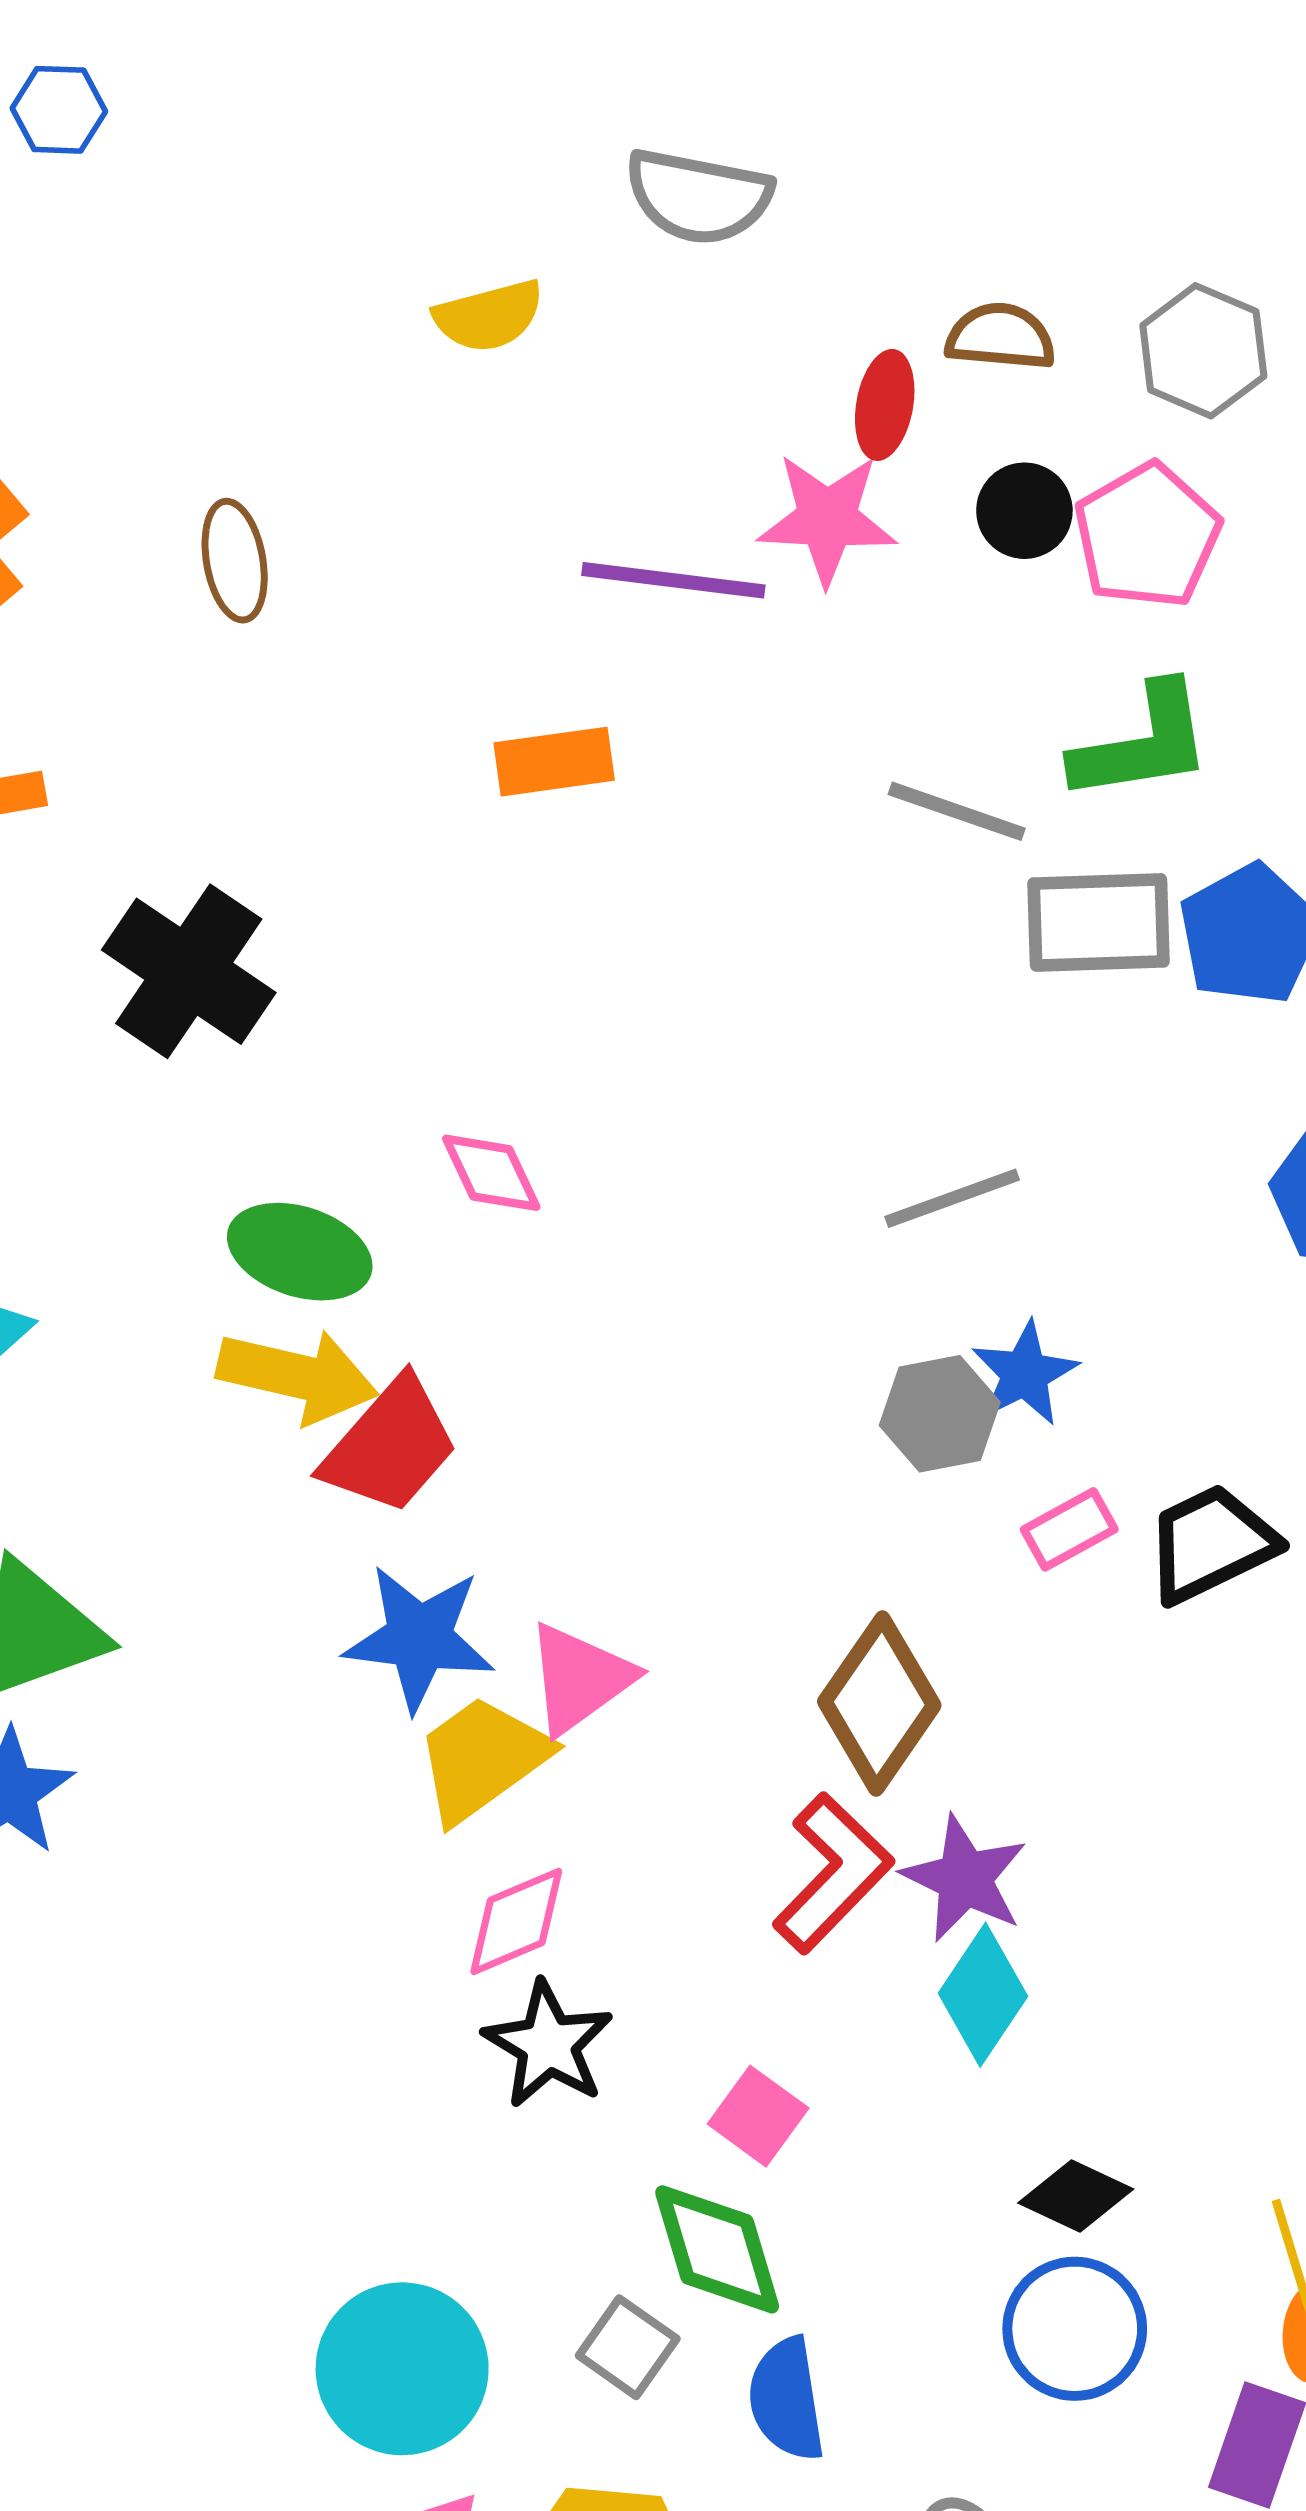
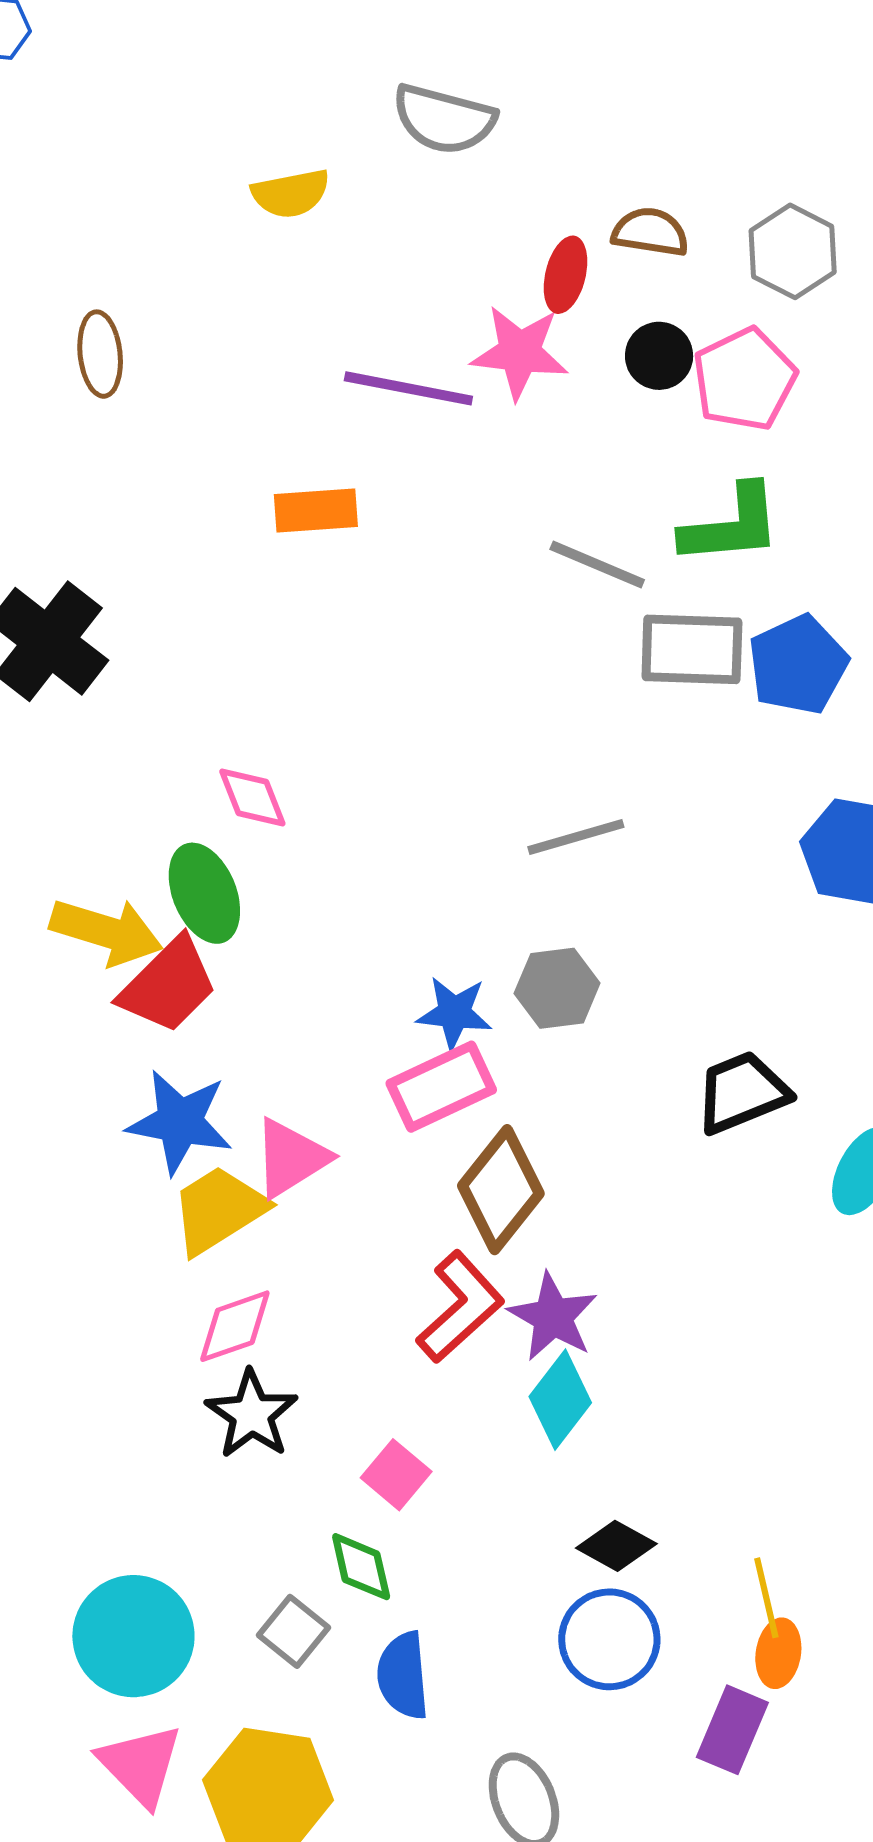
green ellipse: (300, 1252) -> (204, 893), moved, turned 46
blue star: (1025, 1374) -> (454, 1013), moved, turned 30
pink rectangle: (1069, 1529) -> (441, 1087), moved, size x1.6
green diamond: (717, 2249) -> (361, 1567), size x0.7

